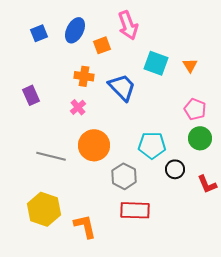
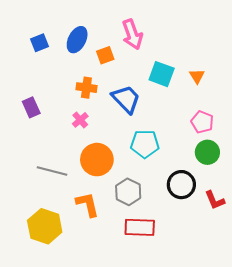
cyan pentagon: (152, 145) -> (145, 144), moved
black circle: (175, 169) -> (181, 185), size x1.4
orange L-shape: (85, 226) -> (88, 204), moved

